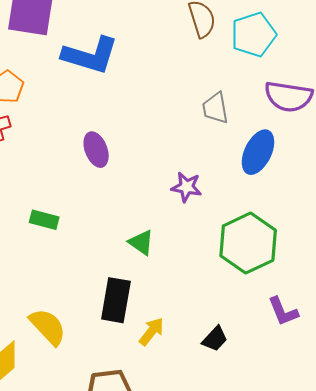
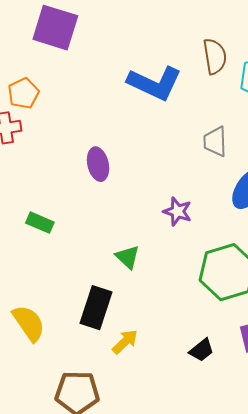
blue L-shape: (90, 55) -> (155, 83), moved
black trapezoid: (215, 339) -> (202, 350), moved

